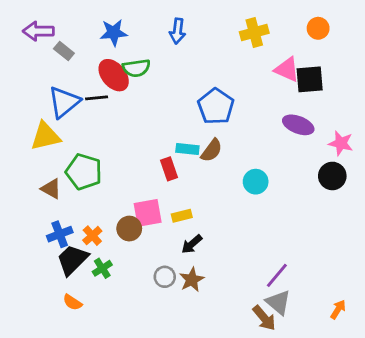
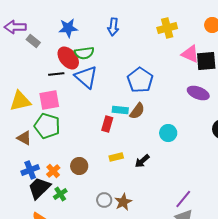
blue triangle: (64, 102) -> (86, 77), moved, turned -40
red rectangle: (169, 169) -> (107, 124), turned 35
pink square: (148, 213) -> (49, 100), moved
black arrow: (192, 244) -> (142, 161), moved

